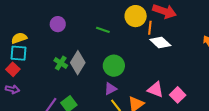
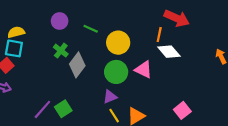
yellow circle: (136, 16) -> (118, 43), moved
green line: (103, 30) -> (91, 29), moved
green cross: (61, 63) -> (61, 51), moved
pink triangle: (155, 90) -> (144, 70), moved

